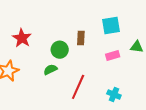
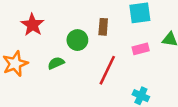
green semicircle: (50, 70) -> (56, 63), moved
red line: (78, 87) -> (107, 70), moved

